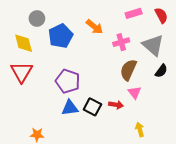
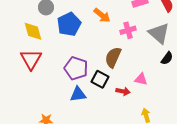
brown semicircle: (128, 70) -> (113, 57), moved
pink triangle: (135, 92) -> (141, 79), turned -40
black square: (92, 107) -> (100, 79), moved

